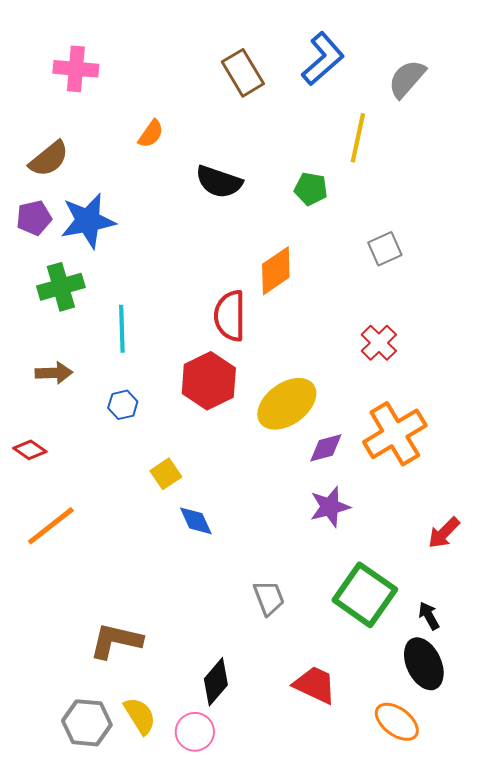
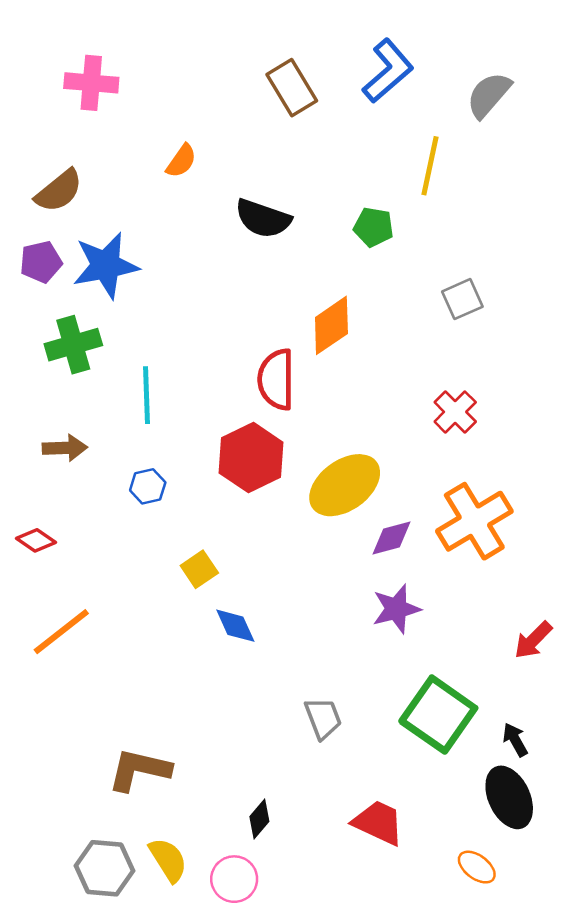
black diamond: (216, 682) -> (259, 819), size x0.7
orange ellipse: (397, 722) -> (477, 867), size x0.7

